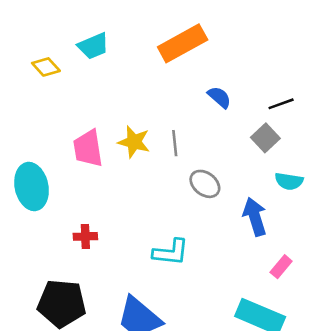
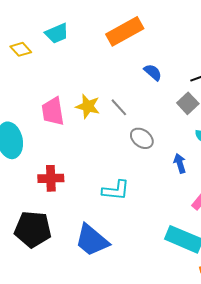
gray line: (175, 143) -> (119, 107), turned -36
blue arrow: (255, 217) -> (180, 163), size x0.7
red cross: (85, 236) -> (51, 178), size x1.4

